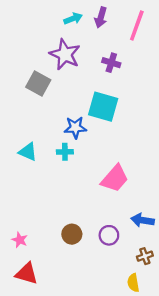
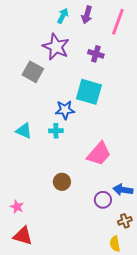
cyan arrow: (73, 19) -> (63, 16), turned -42
brown circle: (72, 234) -> (62, 182), moved
purple circle: (109, 235) -> (103, 200), moved

